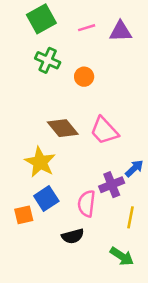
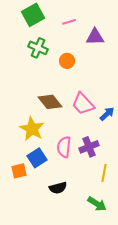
purple triangle: (120, 31) -> (95, 37), moved
blue arrow: (134, 168) -> (107, 114), moved
pink semicircle: (87, 204) -> (64, 147), moved

